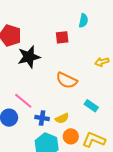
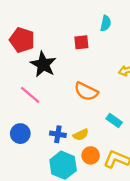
black star: (29, 57) -> (43, 64), turned -30
pink line: (23, 101) -> (30, 95), moved

